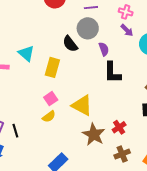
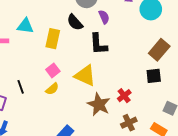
black semicircle: (70, 44) -> (75, 22), moved
cyan triangle: (26, 53) -> (25, 26), turned -30
black L-shape: (112, 73) -> (98, 44), moved
black line: (15, 131) -> (21, 87), moved

